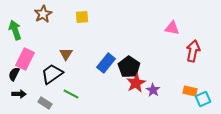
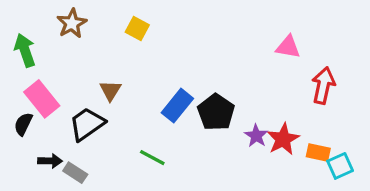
yellow square: (82, 17) -> (137, 28), turned 32
pink rectangle: (25, 59) -> (42, 99), turned -65
red star: (136, 83) -> (283, 139), moved
purple star: (153, 90) -> (256, 136), moved
black arrow: (19, 94) -> (50, 161), moved
green line: (71, 94) -> (152, 158), moved

